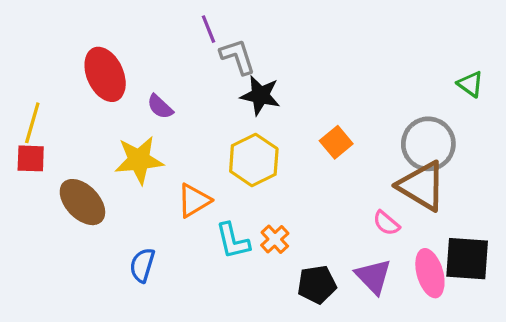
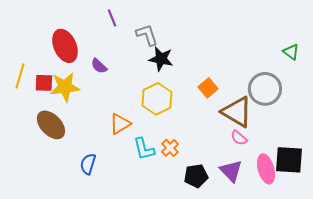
purple line: (209, 29) -> (112, 18), moved
red square: (31, 158) -> (44, 83), moved
yellow star: (139, 160) -> (65, 87), moved
brown triangle: (422, 186) -> (237, 112), moved

